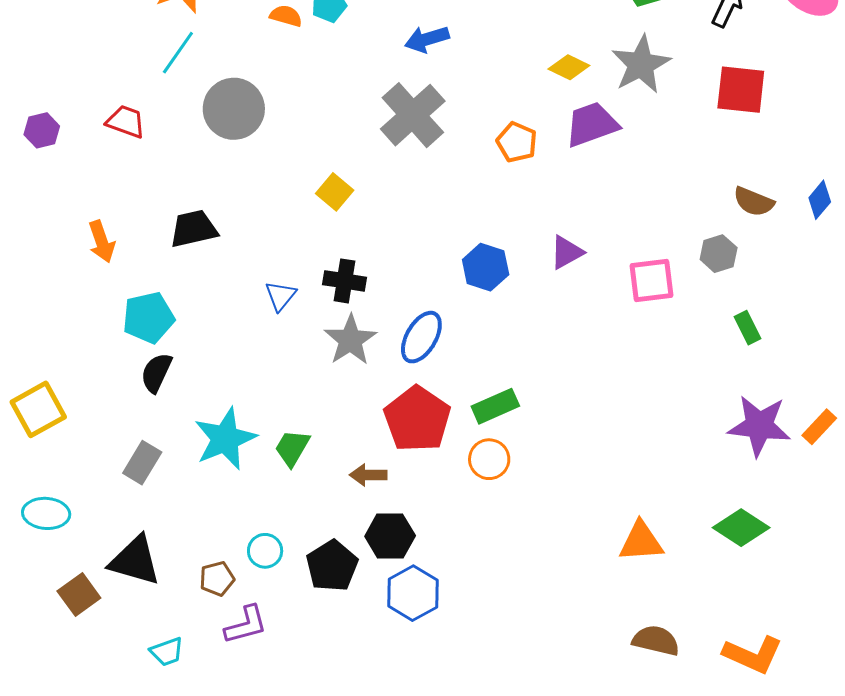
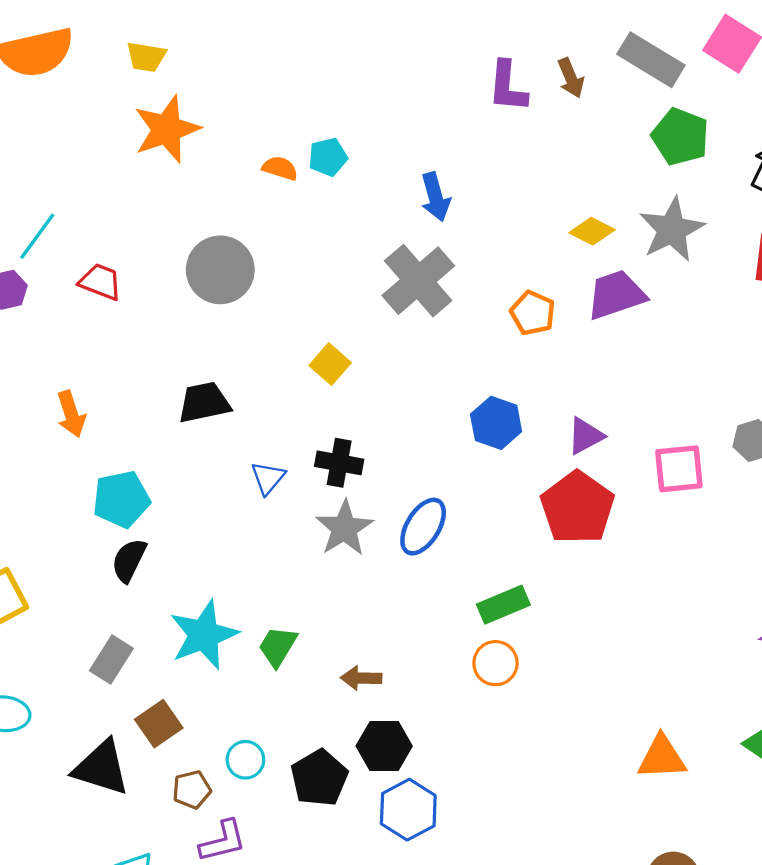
blue arrow: (427, 39) -> (435, 197), turned -90
cyan line: (178, 53) -> (37, 236), moved
black trapezoid: (194, 229) -> (204, 402), moved
blue hexagon: (486, 267) -> (496, 423), moved
red pentagon: (417, 419) -> (577, 508), moved
brown square: (79, 594) -> (159, 724), moved

